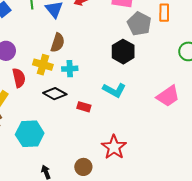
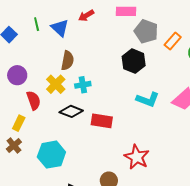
orange rectangle: (164, 13) -> (173, 41), moved, turned 48
yellow cross: (43, 65) -> (56, 84), turned 36
cyan L-shape: (114, 90) -> (148, 99), moved
red rectangle: (84, 107) -> (102, 121), size x1.5

